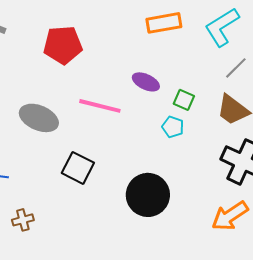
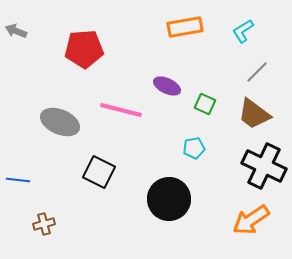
cyan L-shape: (222, 27) -> (243, 31), size x0.6
cyan pentagon: (173, 127) -> (194, 148), moved, turned -30

